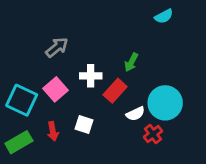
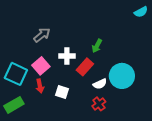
cyan semicircle: (164, 16) -> (141, 12), moved
red arrow: (53, 131) -> (40, 86), moved
red cross: (153, 134) -> (99, 104), moved

